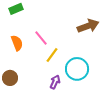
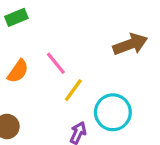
orange semicircle: (17, 43) -> (18, 71), turned 56

